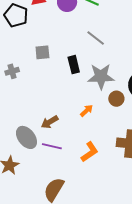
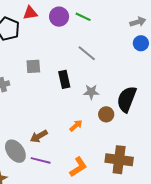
gray star: (101, 77) -> (91, 92), size x0.6

